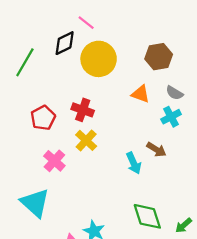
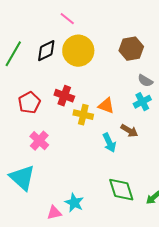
black diamond: (65, 43) -> (46, 51), moved
orange triangle: (140, 94) -> (106, 106), moved
yellow cross: (86, 140) -> (83, 115), moved, turned -30

